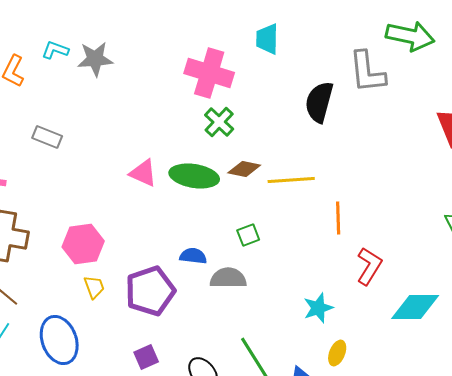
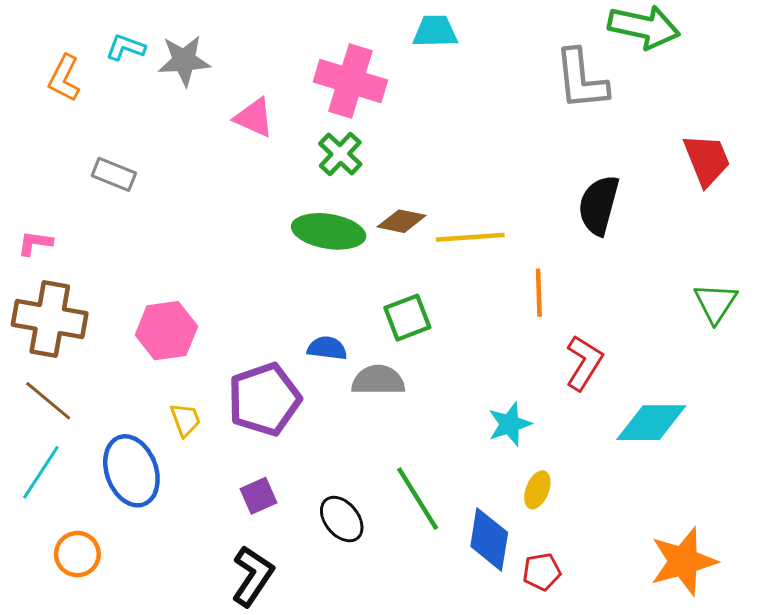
cyan trapezoid: (267, 39) -> (435, 31), turned 88
black semicircle: (319, 102) -> (599, 205), moved
green cross: (219, 122) -> (340, 154), moved
pink triangle: (143, 173) -> (254, 117), moved
green square: (248, 235) -> (407, 318), size x1.4
yellow trapezoid: (94, 287) -> (185, 420), moved

